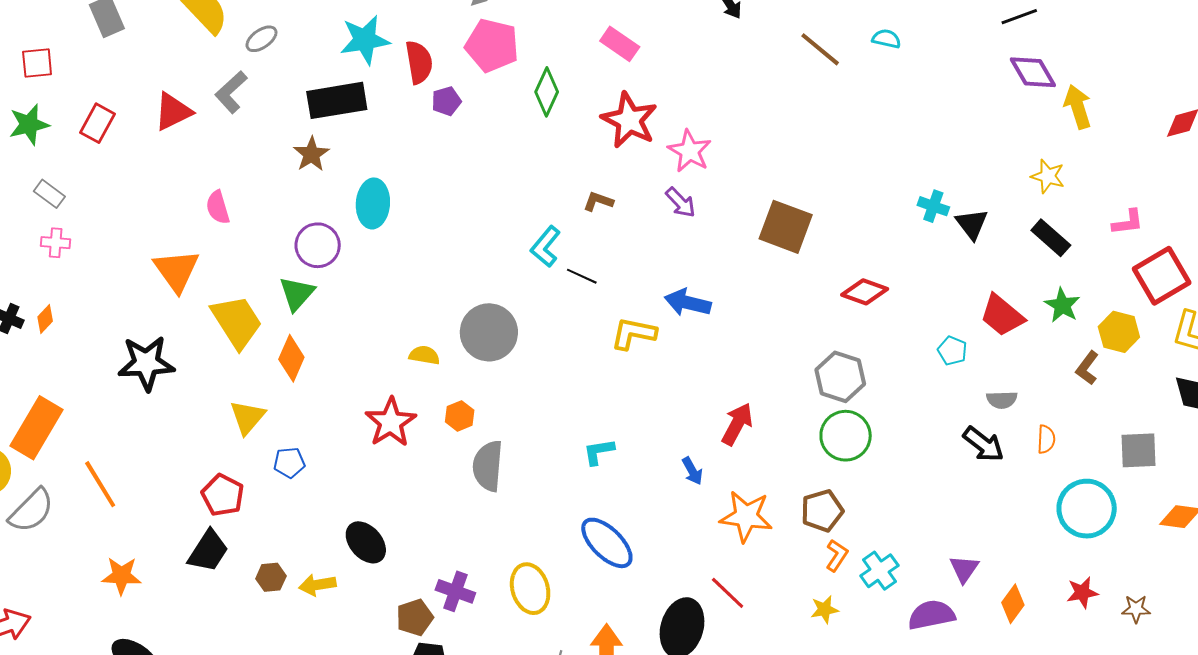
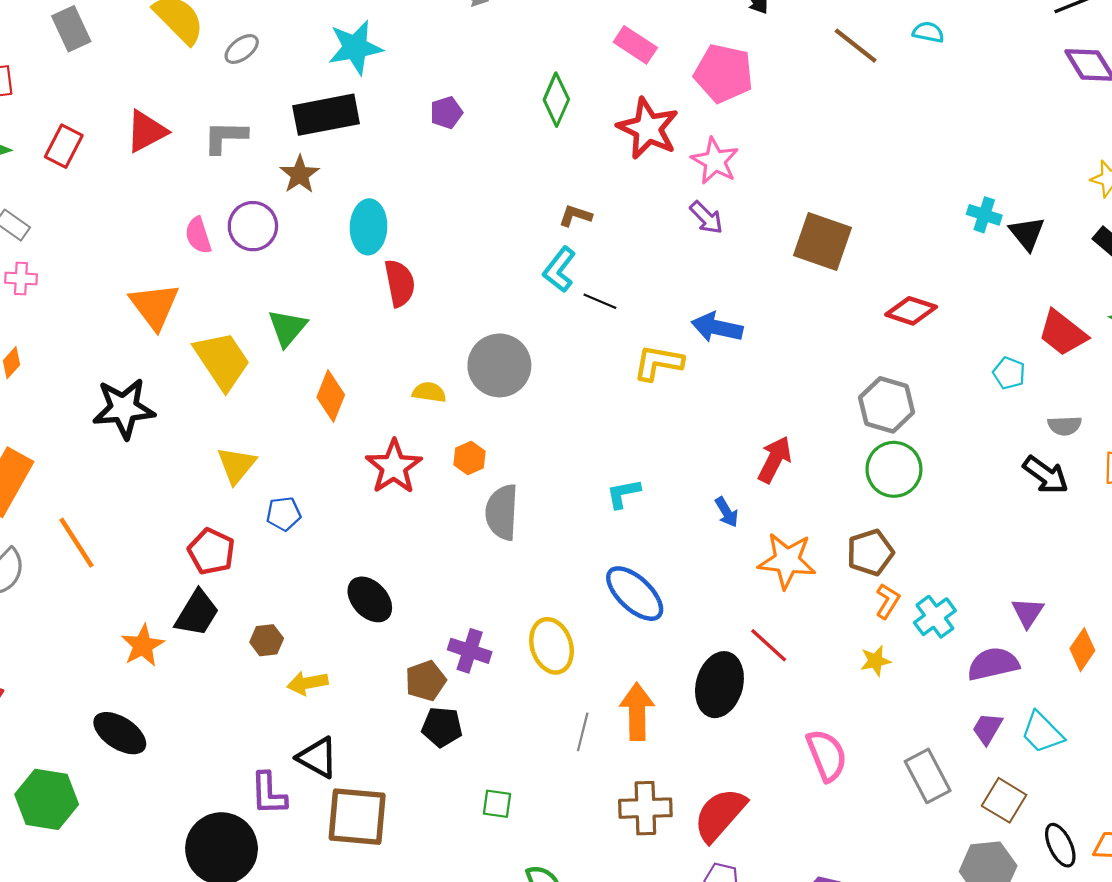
pink pentagon: (492, 45) -> (724, 73), moved
red semicircle: (419, 62) -> (400, 283), moved
gray L-shape: (231, 92) -> (225, 137), moved, turned 45
brown L-shape: (598, 201) -> (575, 216), moved
purple circle: (318, 245) -> (253, 226), moved
orange diamond: (291, 358) -> (331, 396), moved
orange star: (121, 576) -> (143, 646), moved, turned -30
yellow arrow: (317, 585) -> (307, 683), moved

